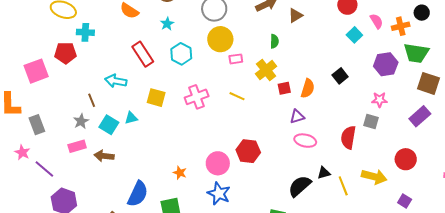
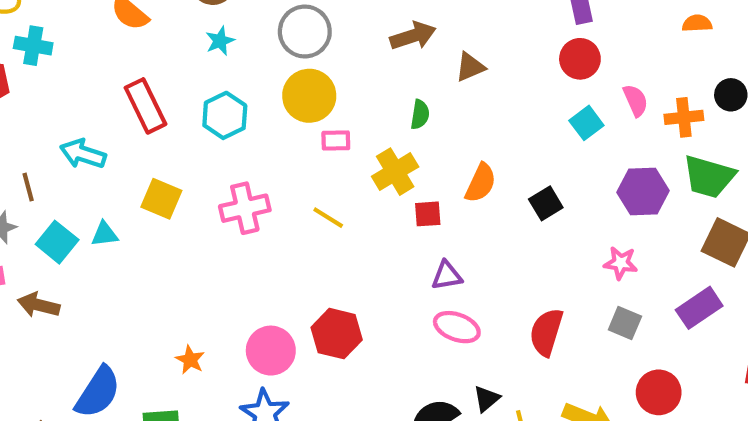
cyan star: (167, 24) -> (220, 41), moved
orange semicircle: (308, 88) -> (481, 183), moved
gray square: (371, 121) -> (625, 323), moved
black triangle: (324, 173) -> (486, 399), turned -32

